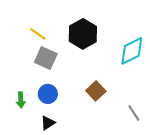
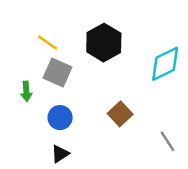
green arrow: (21, 100) -> (26, 91), moved

